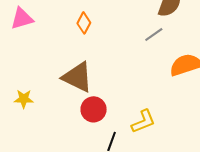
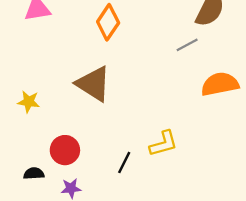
orange diamond: (84, 23) -> (108, 22), size x1.4
red circle: (94, 109) -> (65, 150), moved

